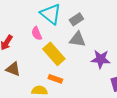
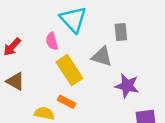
gray rectangle: (76, 19) -> (121, 32), moved, turned -72

